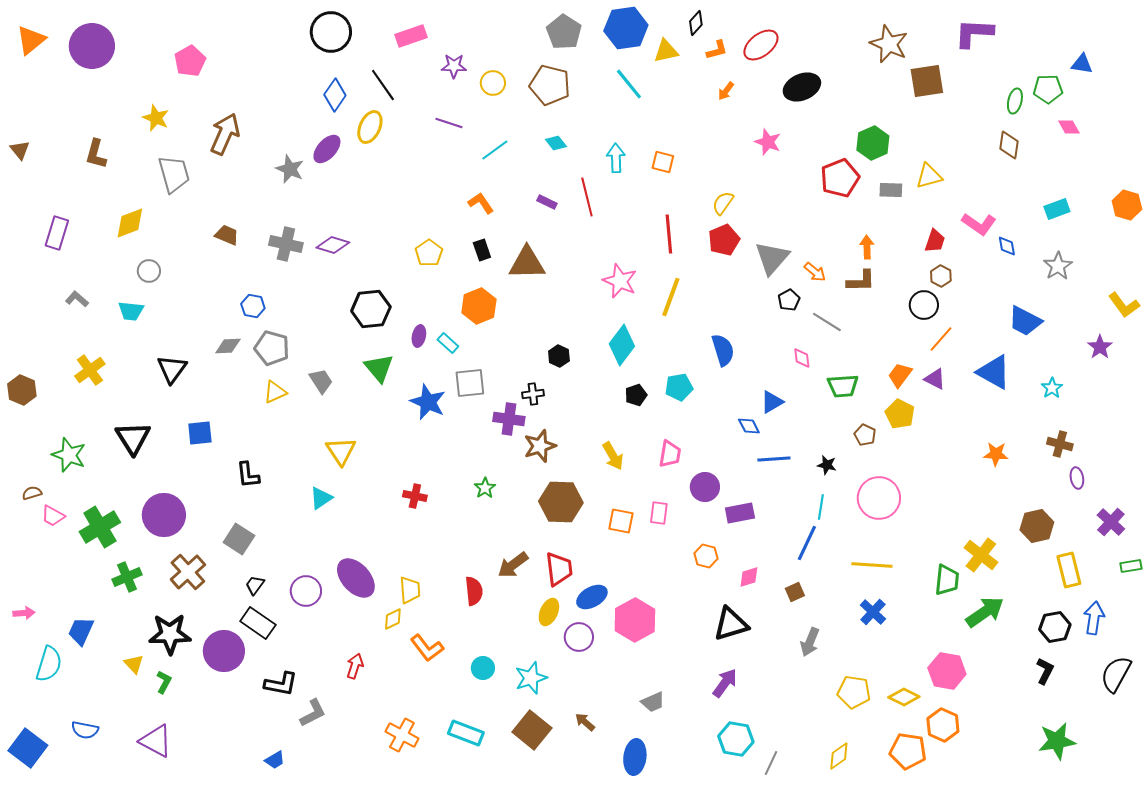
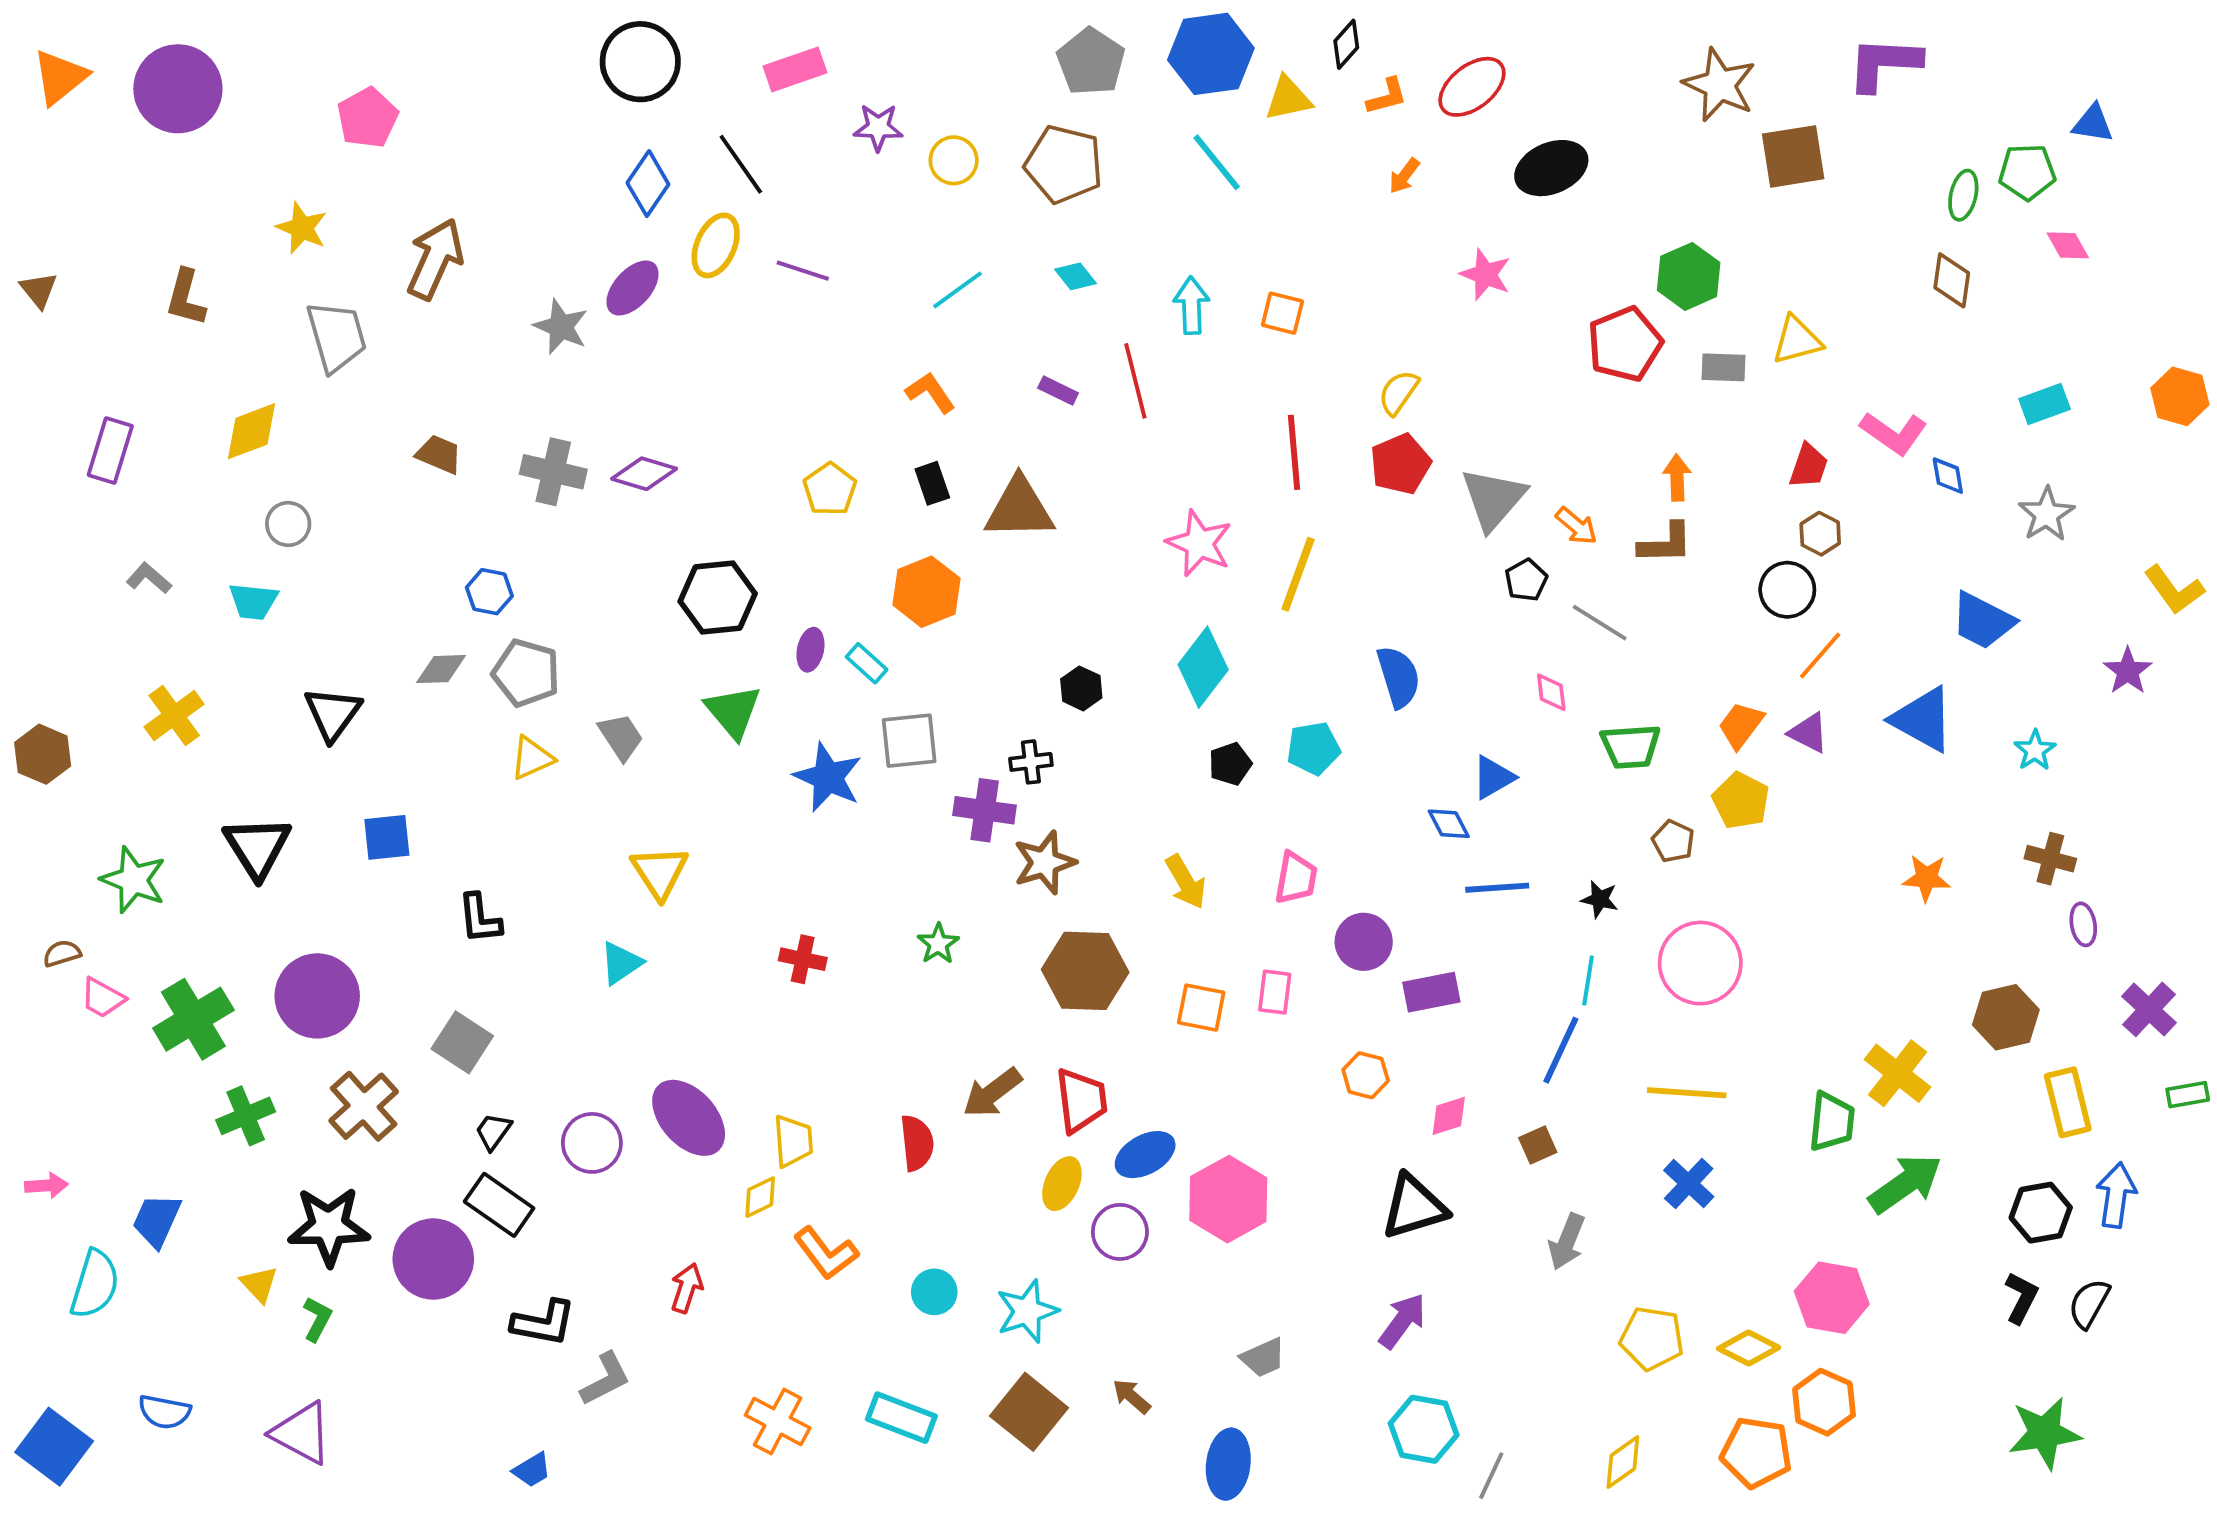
purple line: (449, 123) -> (803, 271), moved
black semicircle: (1116, 674) -> (2089, 1304), moved, size x0.7

